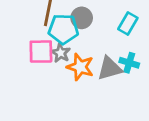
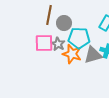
gray circle: (82, 18) -> (64, 23), moved
cyan pentagon: (63, 29) -> (79, 38), moved

